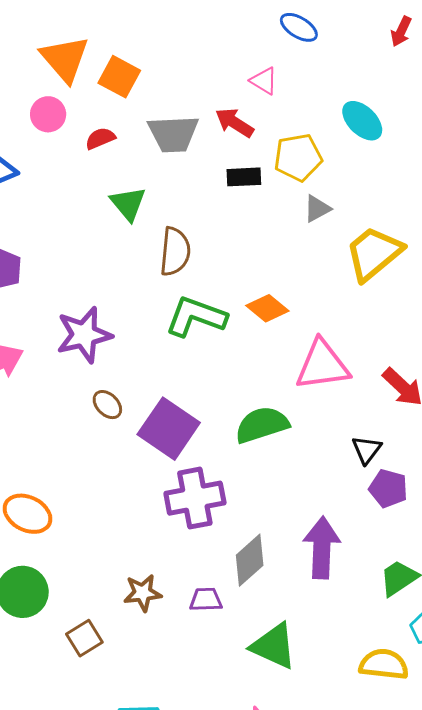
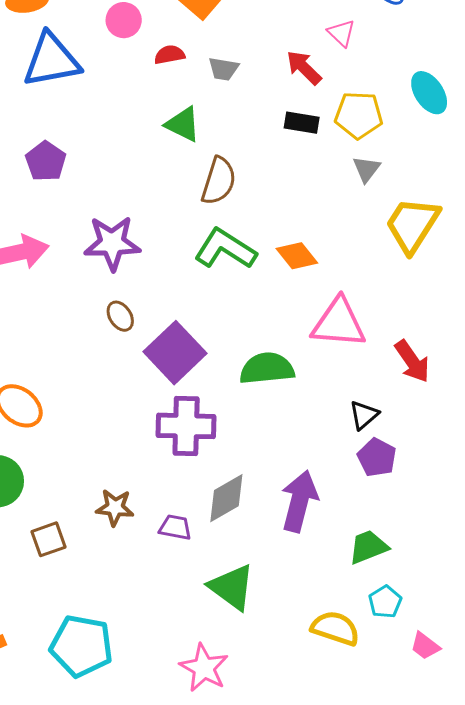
gray trapezoid: (173, 134) -> (223, 69), moved, size x0.6
green triangle: (128, 204) -> (183, 124), turned -36
gray triangle: (317, 209) -> (366, 169), turned -36
yellow trapezoid: (374, 253) -> (412, 225), turned -30

